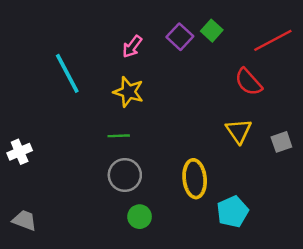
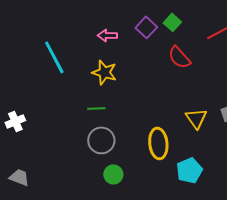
pink arrow: (132, 47) -> (107, 35), turned 54
red semicircle: (248, 82) -> (179, 57), moved
yellow triangle: (239, 131) -> (196, 118), moved

